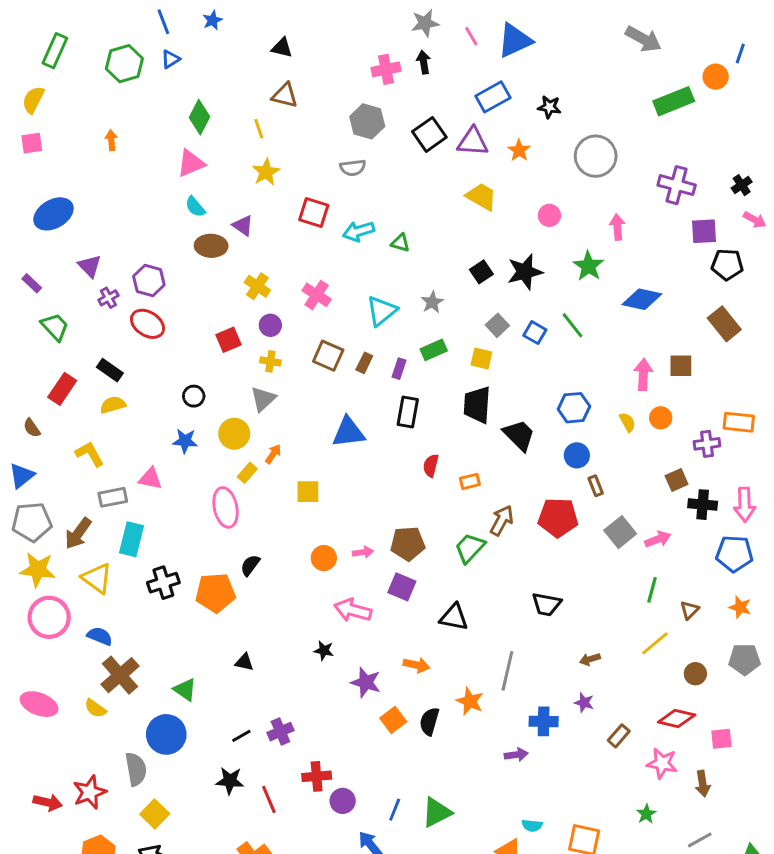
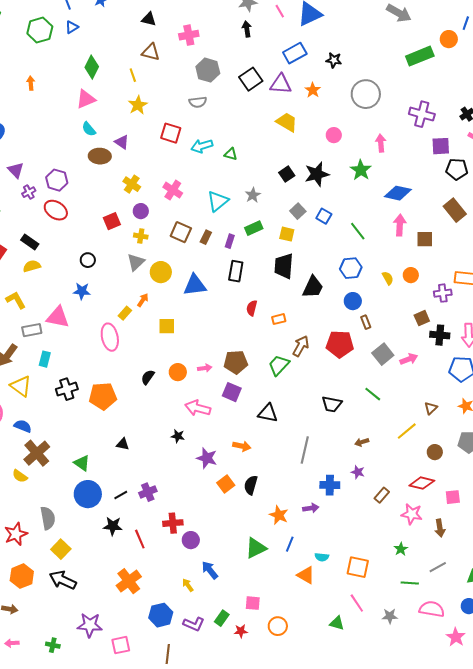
pink cross: (386, 69) -> (189, 35), moved
green line: (572, 325) -> (358, 231), moved
pink arrow: (643, 374) -> (400, 225), moved
yellow circle: (234, 434) -> (161, 272), moved
black trapezoid: (519, 435) -> (313, 287), turned 70
pink triangle: (150, 479) -> (58, 317), size x1.4
cyan rectangle: (132, 539) -> (45, 359), size x0.7
black semicircle: (250, 565) -> (148, 377), moved
green line: (652, 590) -> (373, 394), moved, turned -66
orange star: (470, 701) -> (279, 515), moved
blue circle: (166, 734) -> (88, 494), moved
blue line: (395, 810) -> (290, 544), moved

